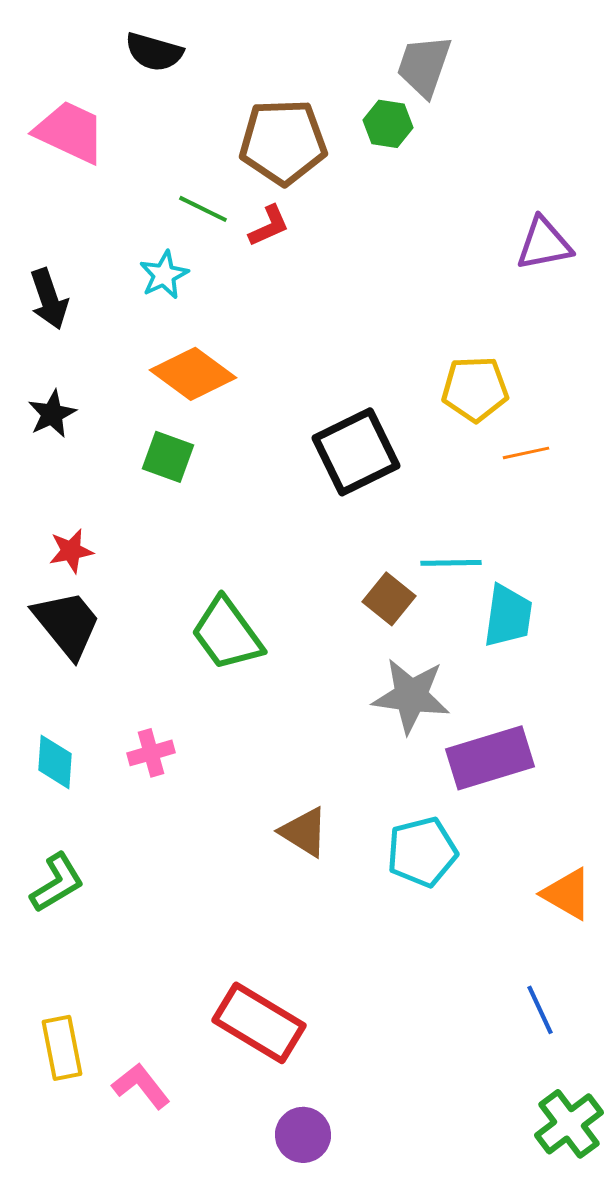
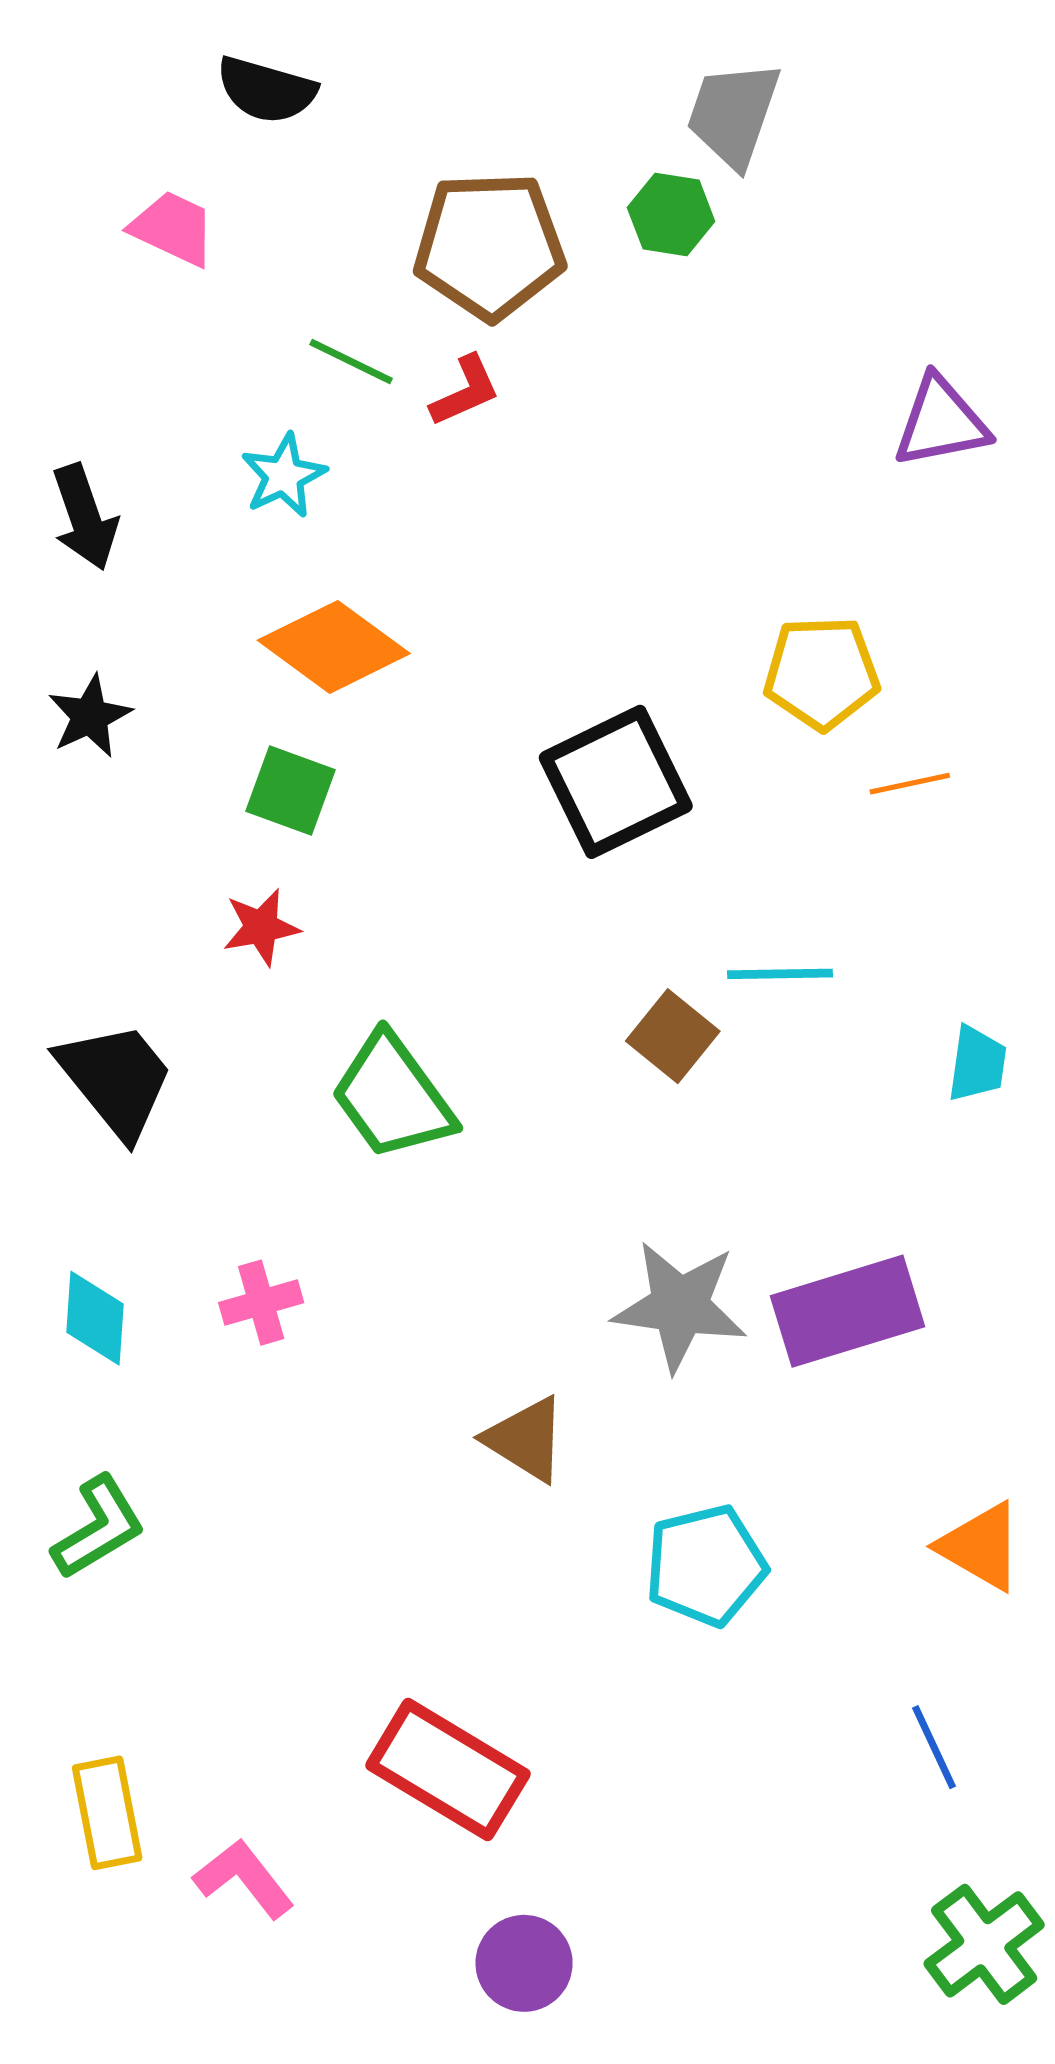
pink trapezoid: (70, 132) -> (173, 228), moved, size x0.7
red star: (71, 551) -> (261, 927), moved
cyan trapezoid: (508, 616) -> (977, 1064), moved, size x0.7
gray star: (411, 696) -> (680, 1306), moved
cyan pentagon: (422, 852) -> (706, 1565), moved

